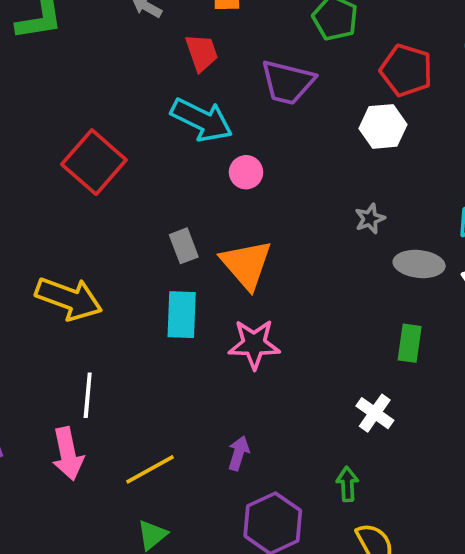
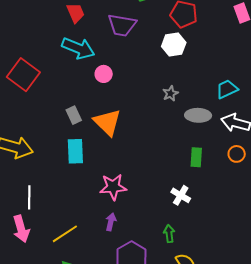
pink star: (254, 344) -> (113, 187), moved

